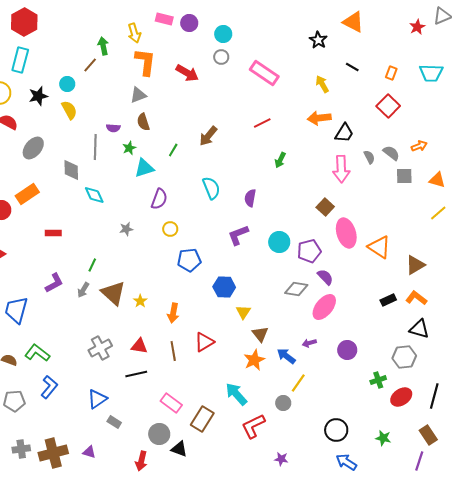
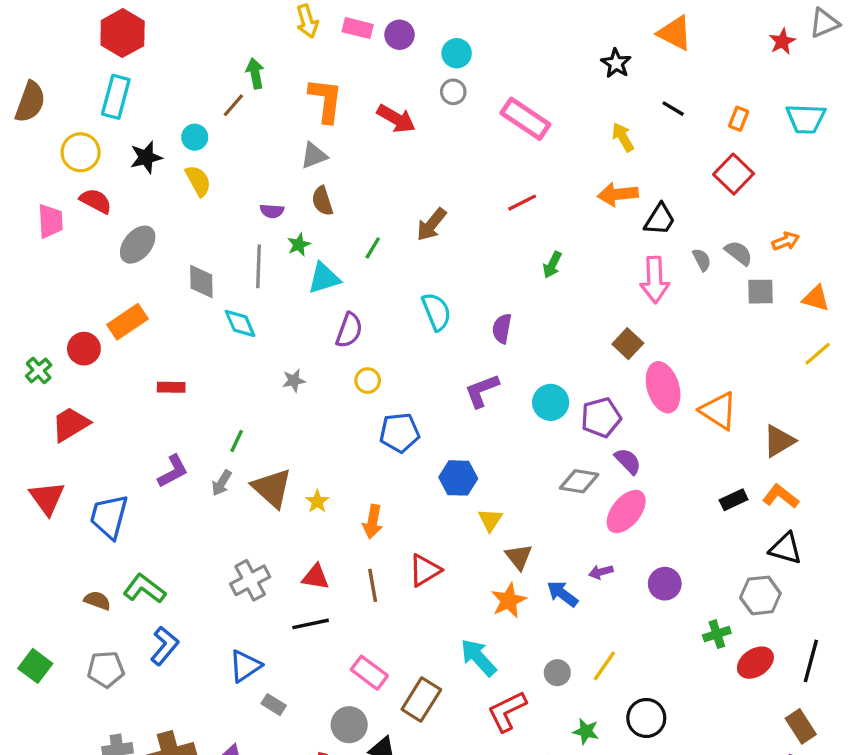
yellow arrow: (134, 33) -> (307, 21), moved
gray line: (95, 147) -> (259, 266), moved
yellow line: (298, 383) -> (604, 666), moved
green star: (383, 438) -> (586, 731), moved

